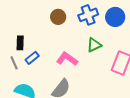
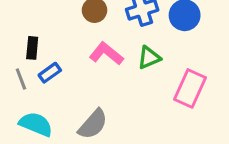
pink L-shape: (67, 59) -> (106, 54), moved

